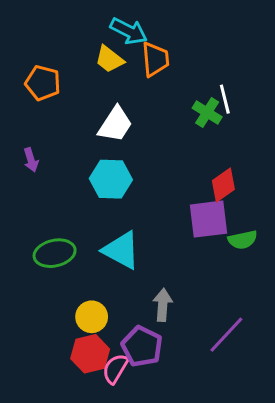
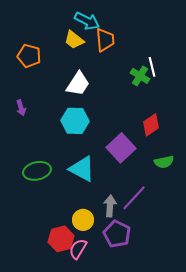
purple square: (209, 219) -> (121, 148), moved, turned -36
yellow circle: (92, 317) -> (83, 220), moved
purple line: (226, 335) -> (134, 198), moved
purple pentagon: (142, 346) -> (117, 234), moved

